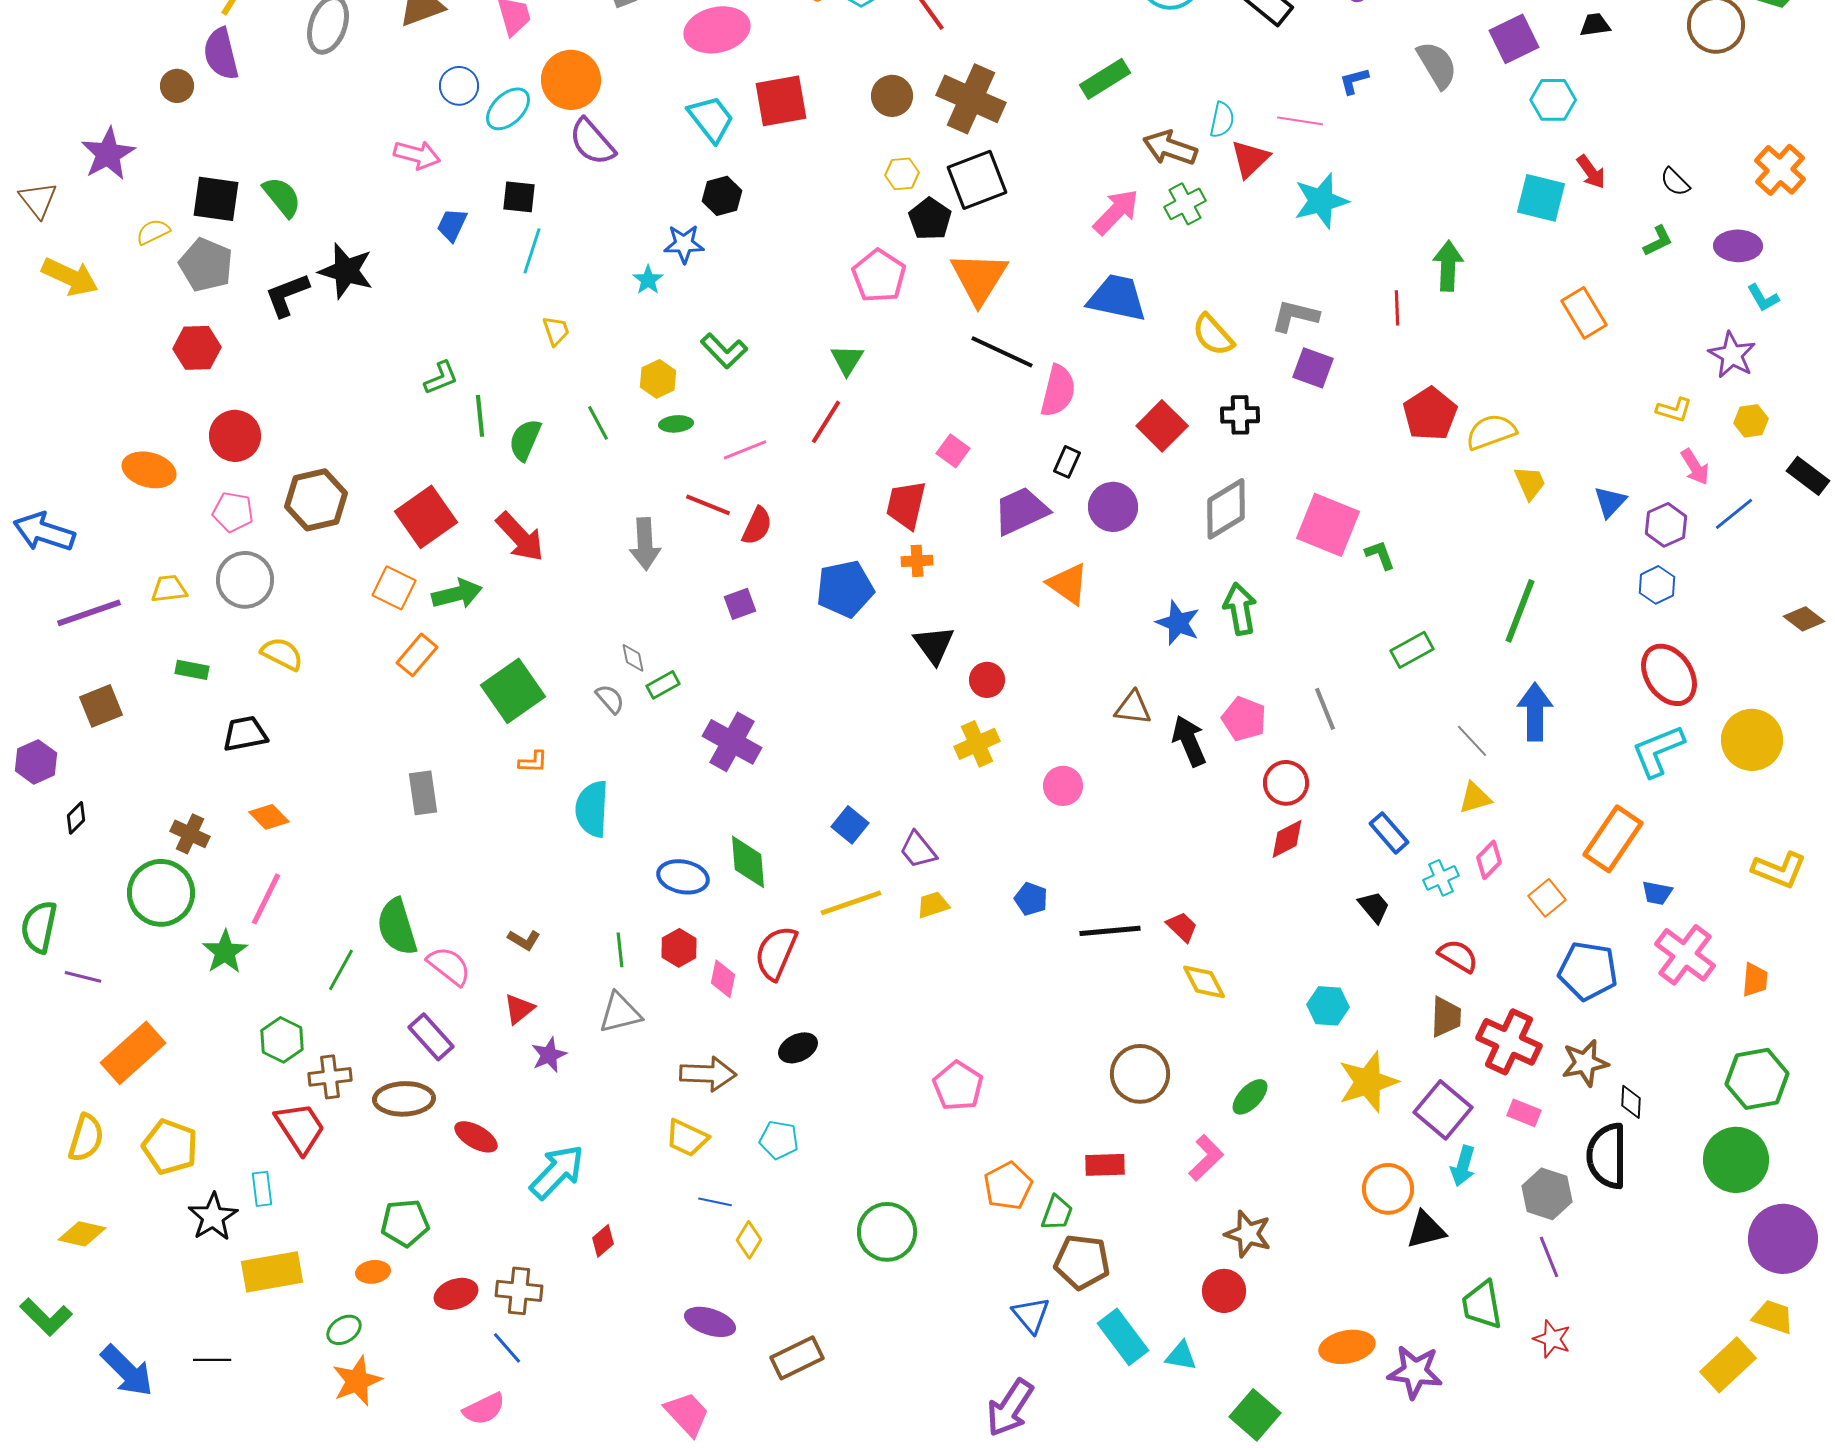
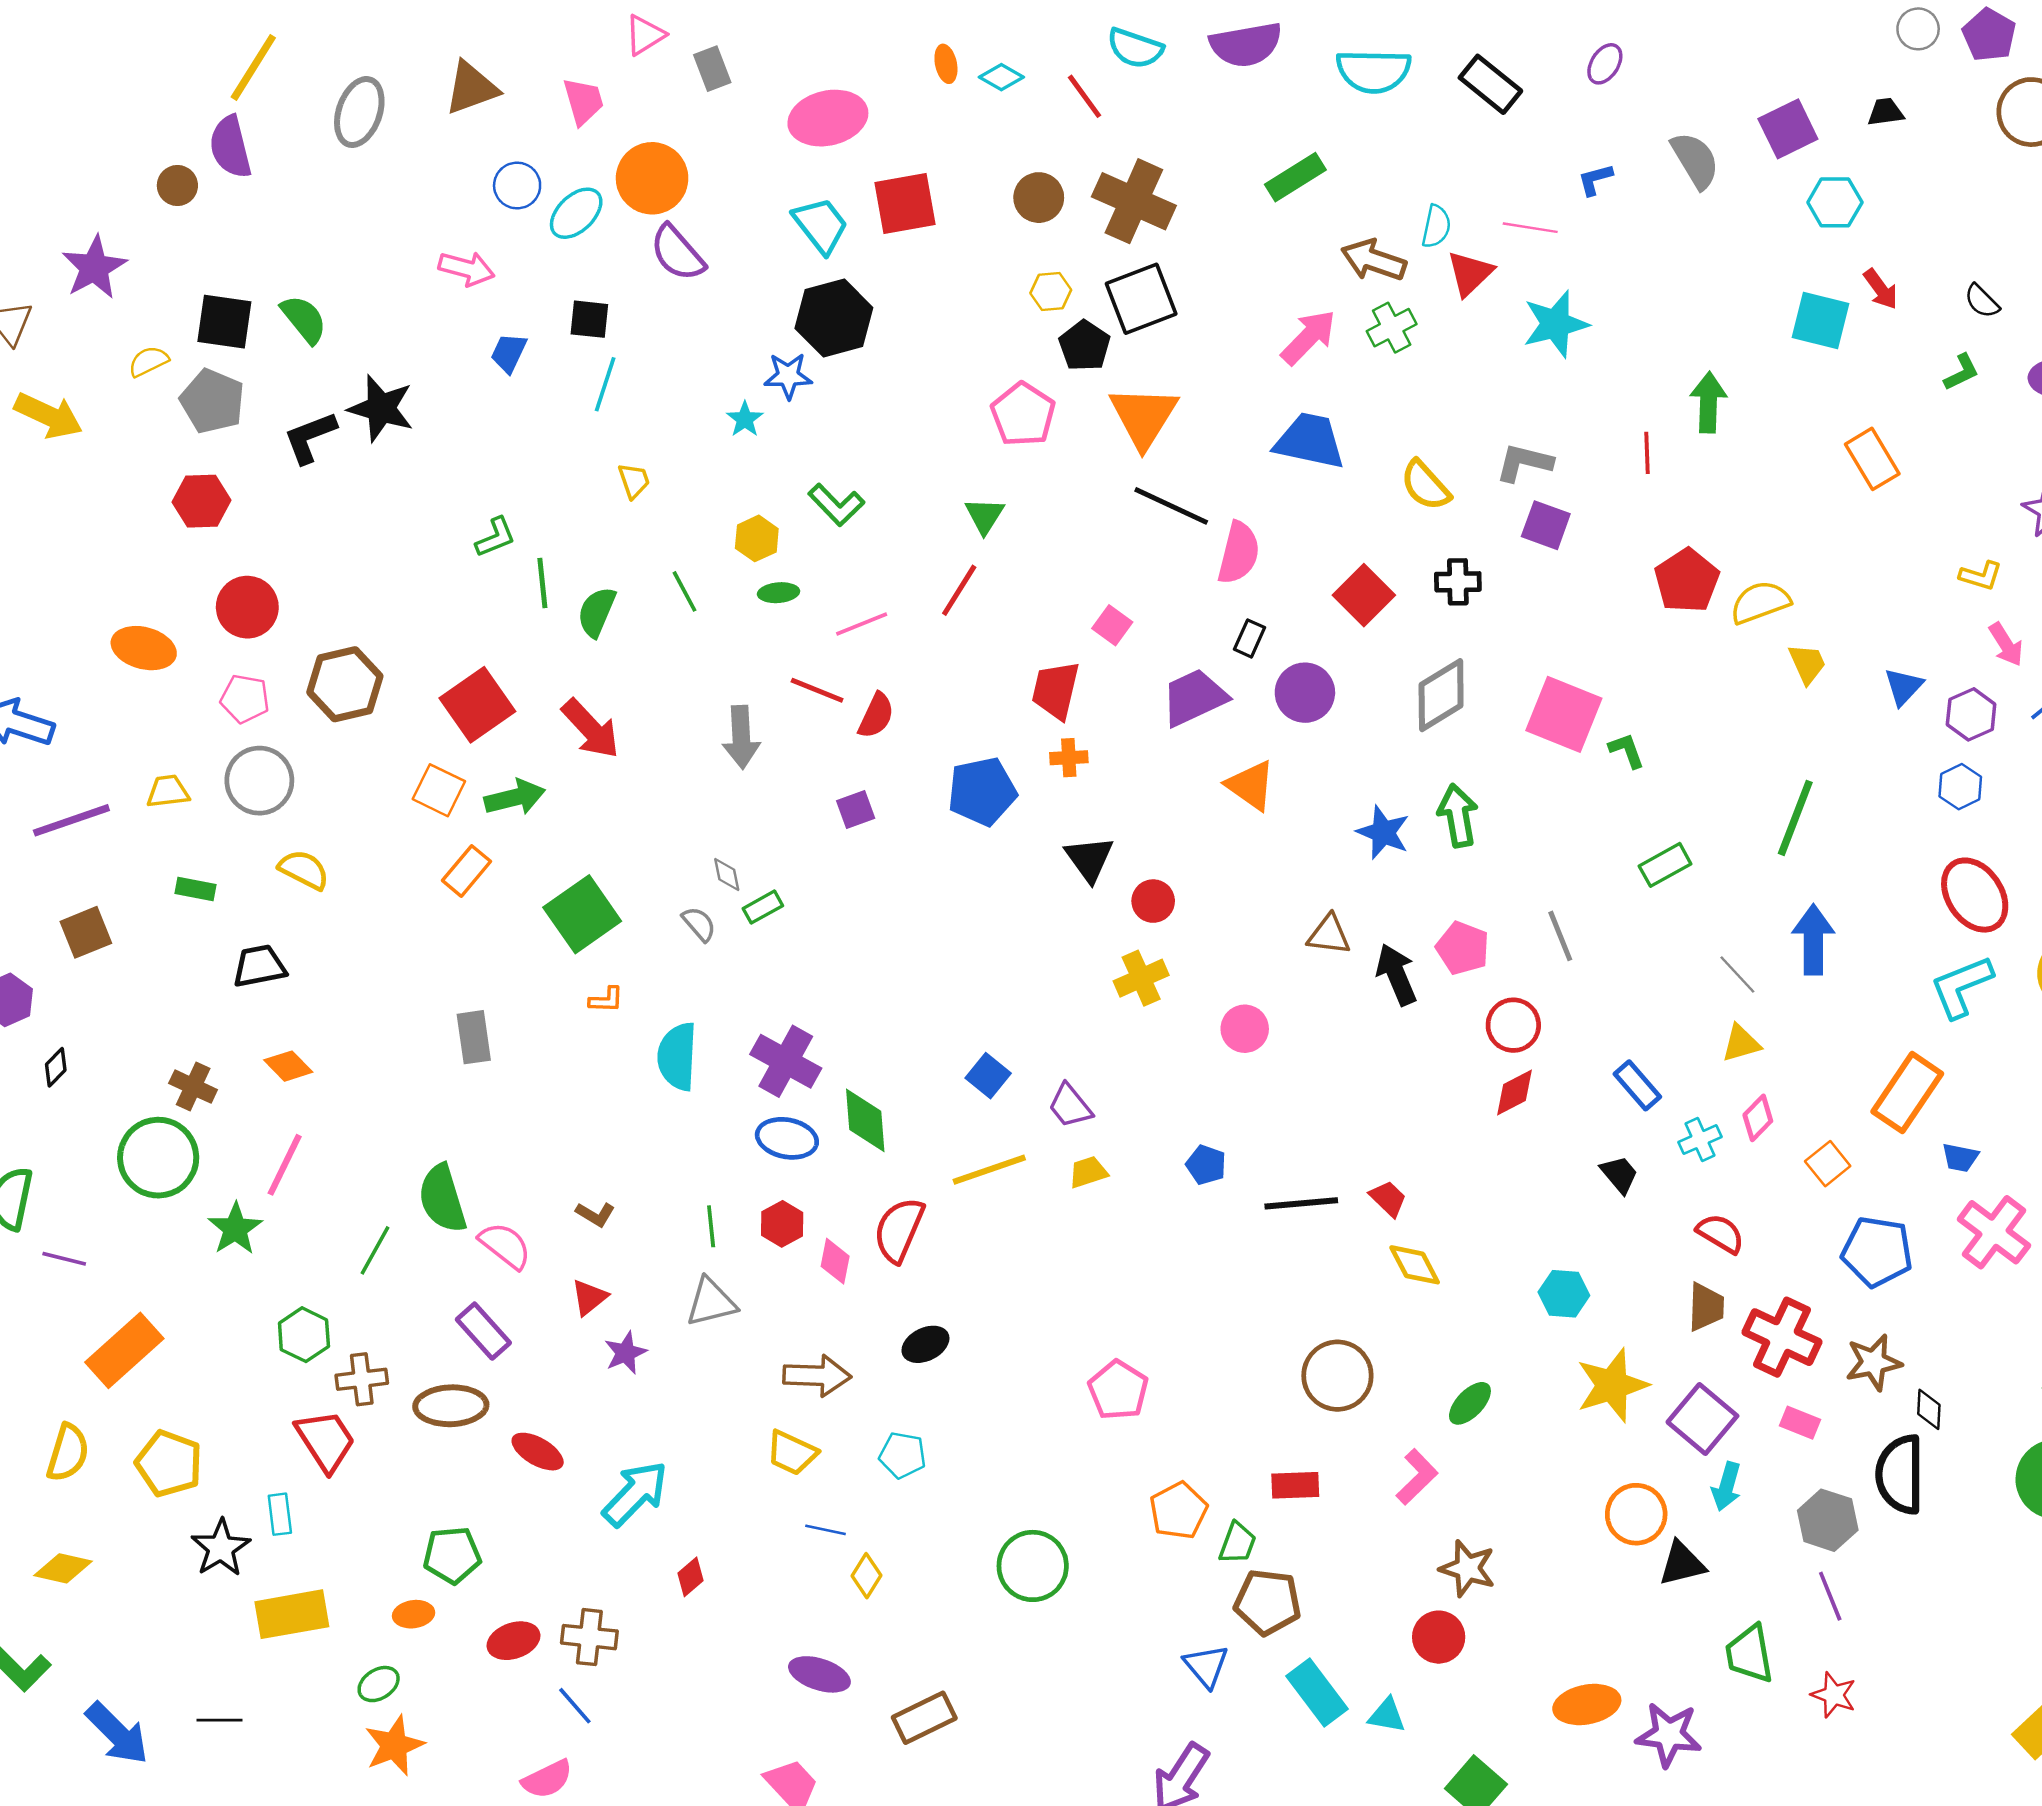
black hexagon: (722, 196) -> (834, 318), size x1.6
purple cross: (732, 742) -> (786, 1061), moved

